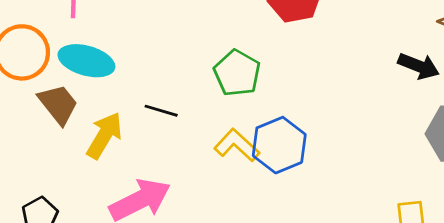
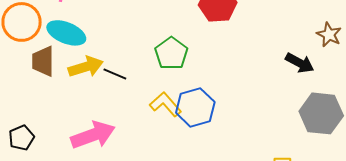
brown trapezoid: (58, 104) -> (43, 61), turned -148
yellow arrow: (104, 135) -> (86, 67), moved, turned 36

